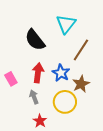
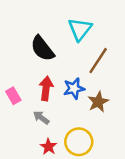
blue star: (61, 73) -> (74, 88), turned 30
gray arrow: (34, 97) -> (41, 118), turned -32
yellow circle: (65, 102) -> (79, 142), moved

